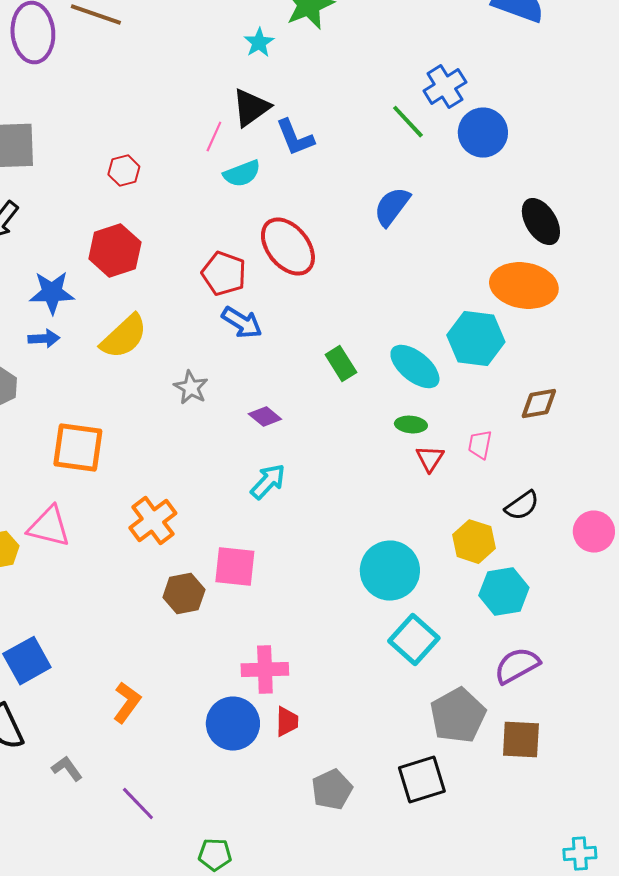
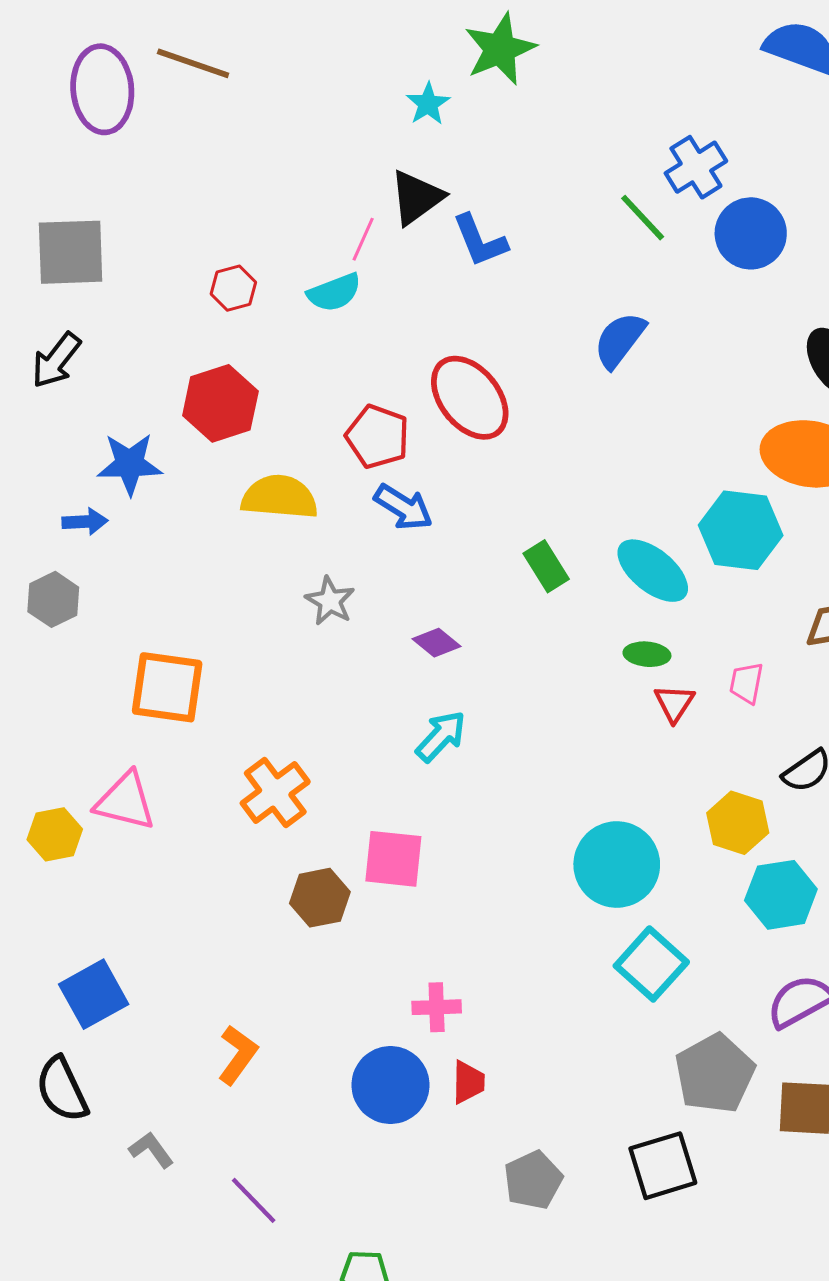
cyan semicircle: (242, 174) -> (334, 293), moved
yellow semicircle: (124, 337) -> (280, 497), moved, turned -132
blue arrow: (44, 339) -> (85, 522), moved
pink cross: (265, 670) -> (437, 1007), size x0.7

